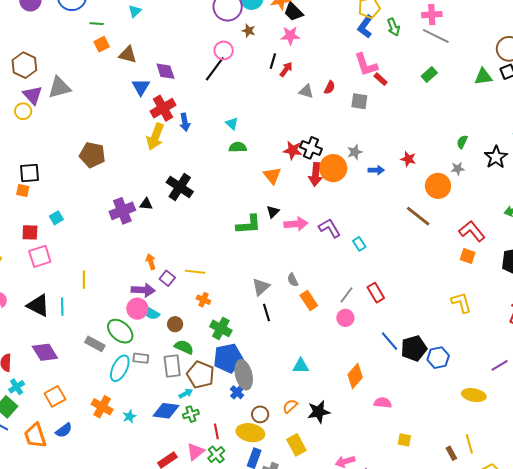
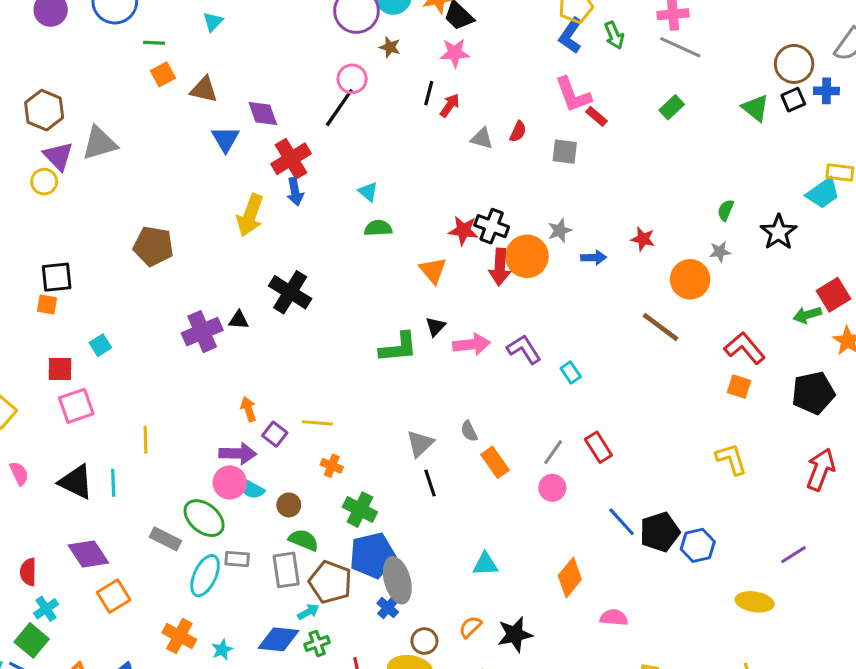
green triangle: (483, 77) -> (755, 108), turned 48
red cross: (163, 108) -> (291, 159), moved
orange square: (55, 396) -> (114, 596), moved

